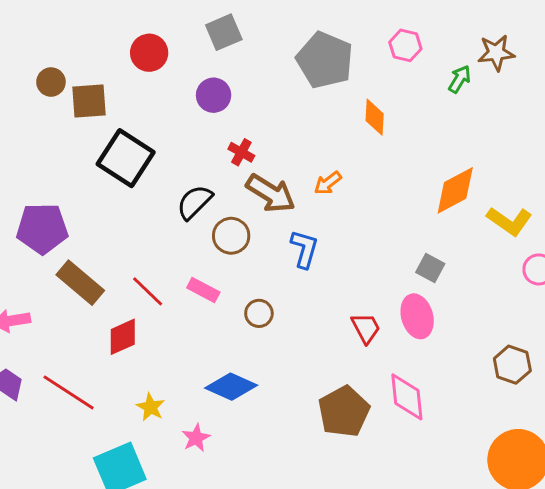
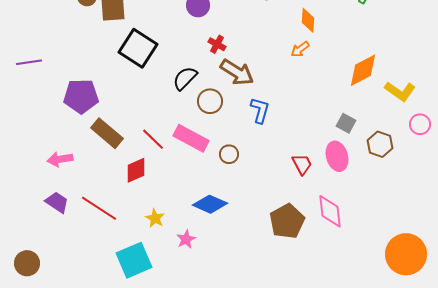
orange arrow: (328, 183) -> (300, 49), moved
pink rectangle: (203, 290) -> (191, 138), size x1.6
brown hexagon: (512, 365) -> (380, 144), moved

